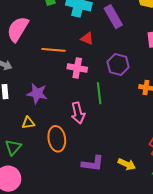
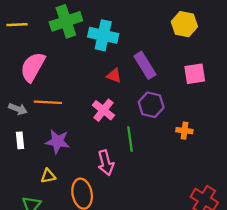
purple rectangle: (113, 17) -> (145, 65), moved
orange line: (54, 50) -> (48, 102), moved
pink cross: (77, 68) -> (103, 110), turned 30

